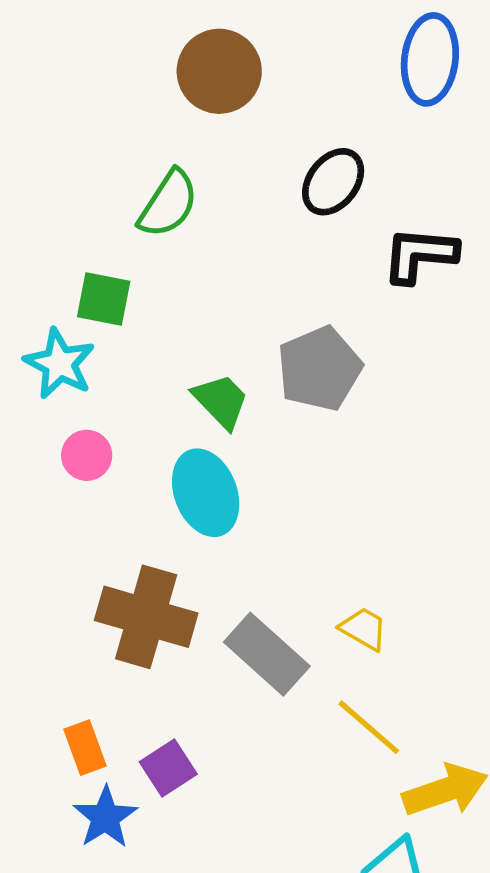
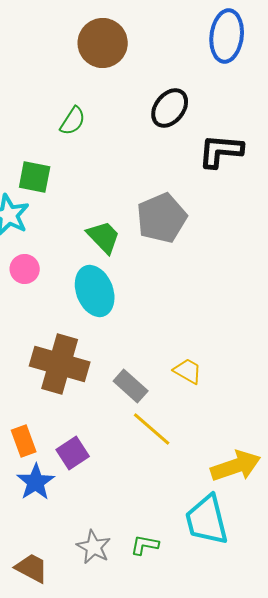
green semicircle: (168, 204) -> (73, 121), size x0.7
gray rectangle: (267, 654) -> (131, 386), size x0.7
yellow line: (369, 727) -> (152, 429), moved

